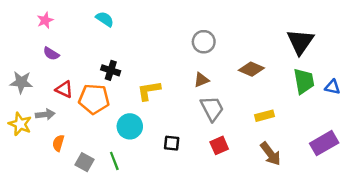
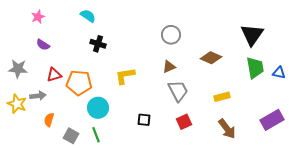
black cross: (111, 70) -> (98, 44), moved
red triangle: (64, 89) -> (54, 75), turned -42
cyan circle: (130, 126) -> (98, 108), moved

